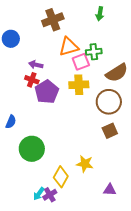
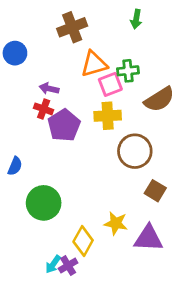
brown circle: (109, 102) -> (135, 151), moved
brown square: (110, 131) -> (155, 191), moved, turned -35
purple triangle: (110, 190) -> (148, 238), moved, size x1.6

